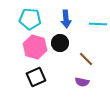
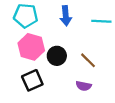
black circle: (60, 43) -> (57, 56), moved

